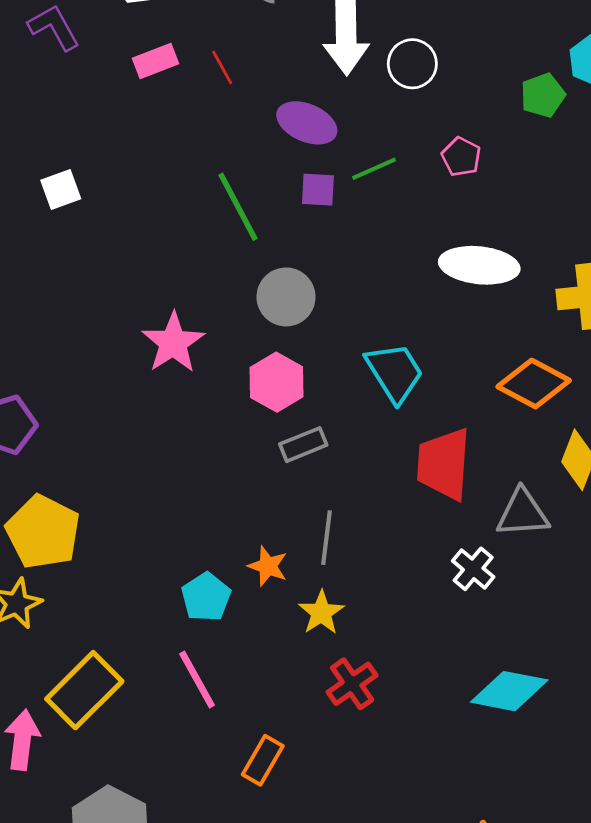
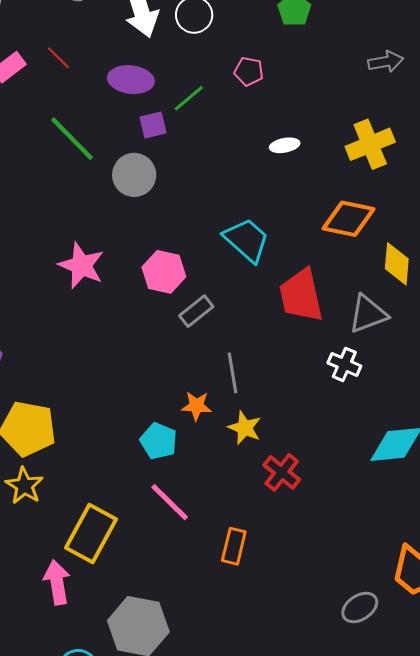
green line: (238, 207) -> (72, 139), moved
white ellipse: (479, 265) -> (285, 145), size x0.5
gray circle: (286, 297) -> (134, 175), moved

